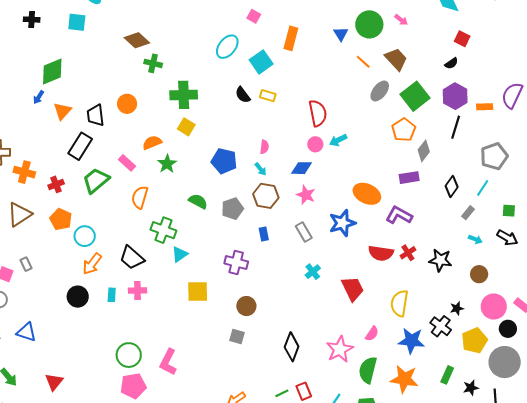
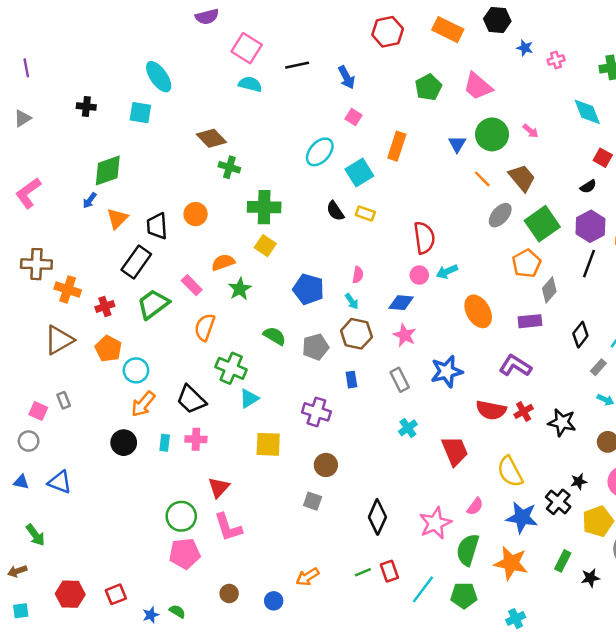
orange ellipse: (367, 194) -> (478, 311), moved, turned 32
yellow semicircle: (399, 303) -> (510, 472), turned -40
pink L-shape: (168, 362) -> (228, 527), turned -48
red triangle: (54, 382) -> (219, 487), moved

